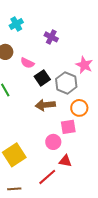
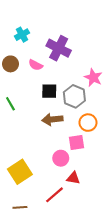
purple cross: (51, 37) -> (59, 48), size x1.6
pink semicircle: (27, 63) -> (36, 65), moved
black square: (42, 78) -> (49, 91), turned 35

